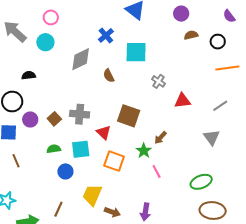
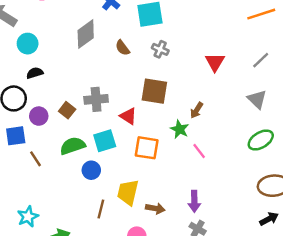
cyan circle: (45, 42) -> (28, 44), moved
black semicircle: (29, 75) -> (35, 73), moved
gray cross: (158, 81) -> (160, 49), moved
red triangle: (182, 101) -> (215, 62), turned -42
green semicircle: (54, 149) -> (73, 146), size x1.5
brown line: (16, 161) -> (35, 159), moved
green ellipse: (201, 182) -> (261, 140), moved
brown line: (58, 209) -> (101, 209), moved

